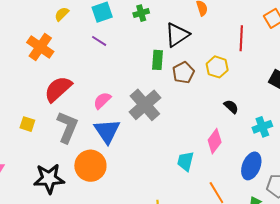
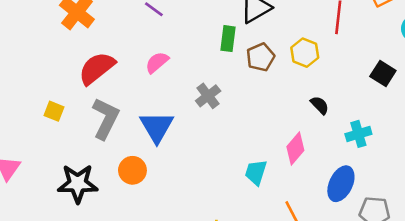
pink semicircle: (102, 101) -> (157, 62), moved
gray cross: (145, 105) -> (208, 96), size x0.6
orange circle: (90, 166) -> (132, 170), size x0.7

